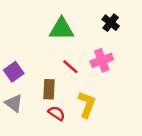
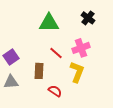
gray triangle: (14, 103) -> (11, 82), turned -42
yellow L-shape: (87, 104) -> (77, 72), moved
red semicircle: (57, 113) -> (55, 91), moved

